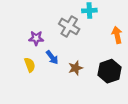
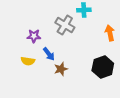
yellow semicircle: (30, 65) -> (28, 61), turned 120
brown star: (76, 68) -> (61, 69), moved

